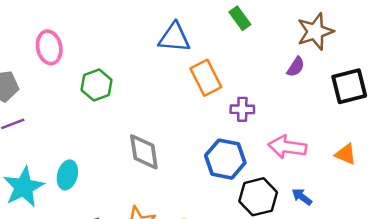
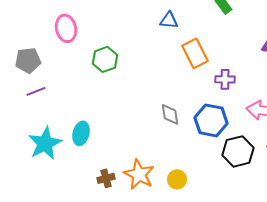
blue triangle: (174, 38) -> (169, 20), size x0.7
gray diamond: (144, 152) -> (170, 114), moved, size x0.7

